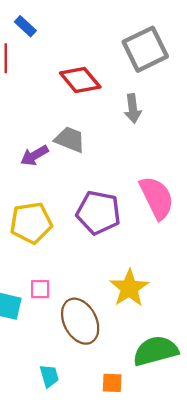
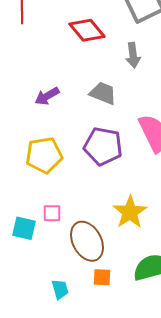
gray trapezoid: (70, 139) -> (103, 93), moved
orange square: (112, 383) -> (102, 277), moved

